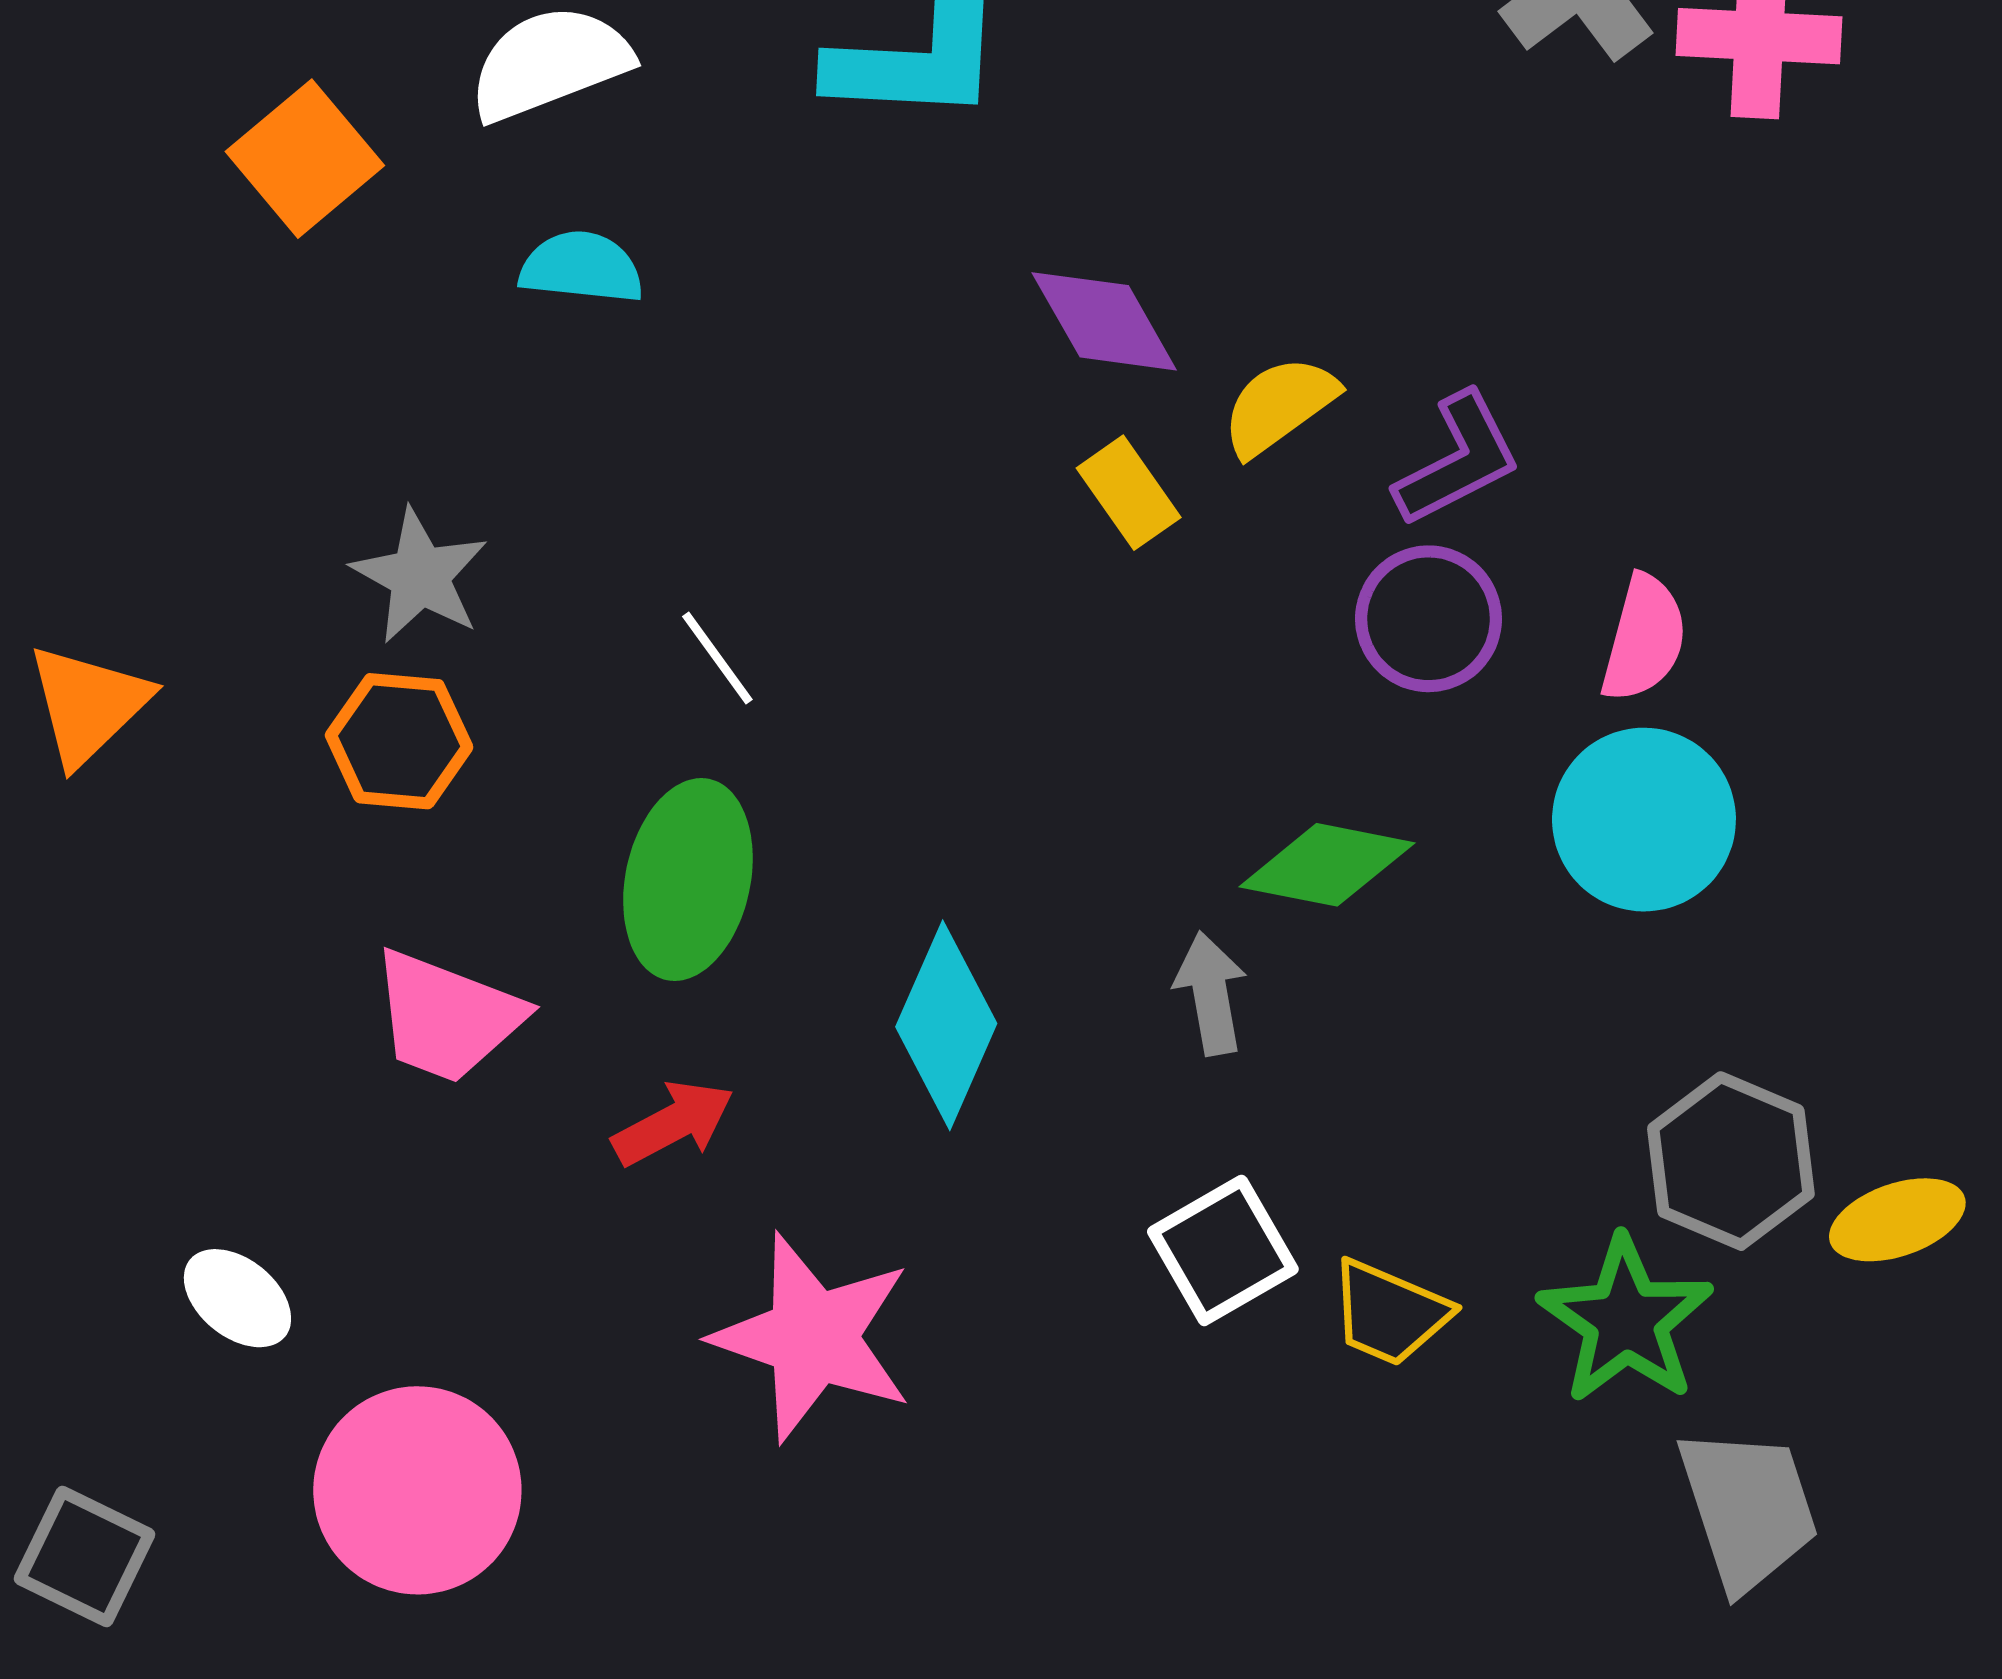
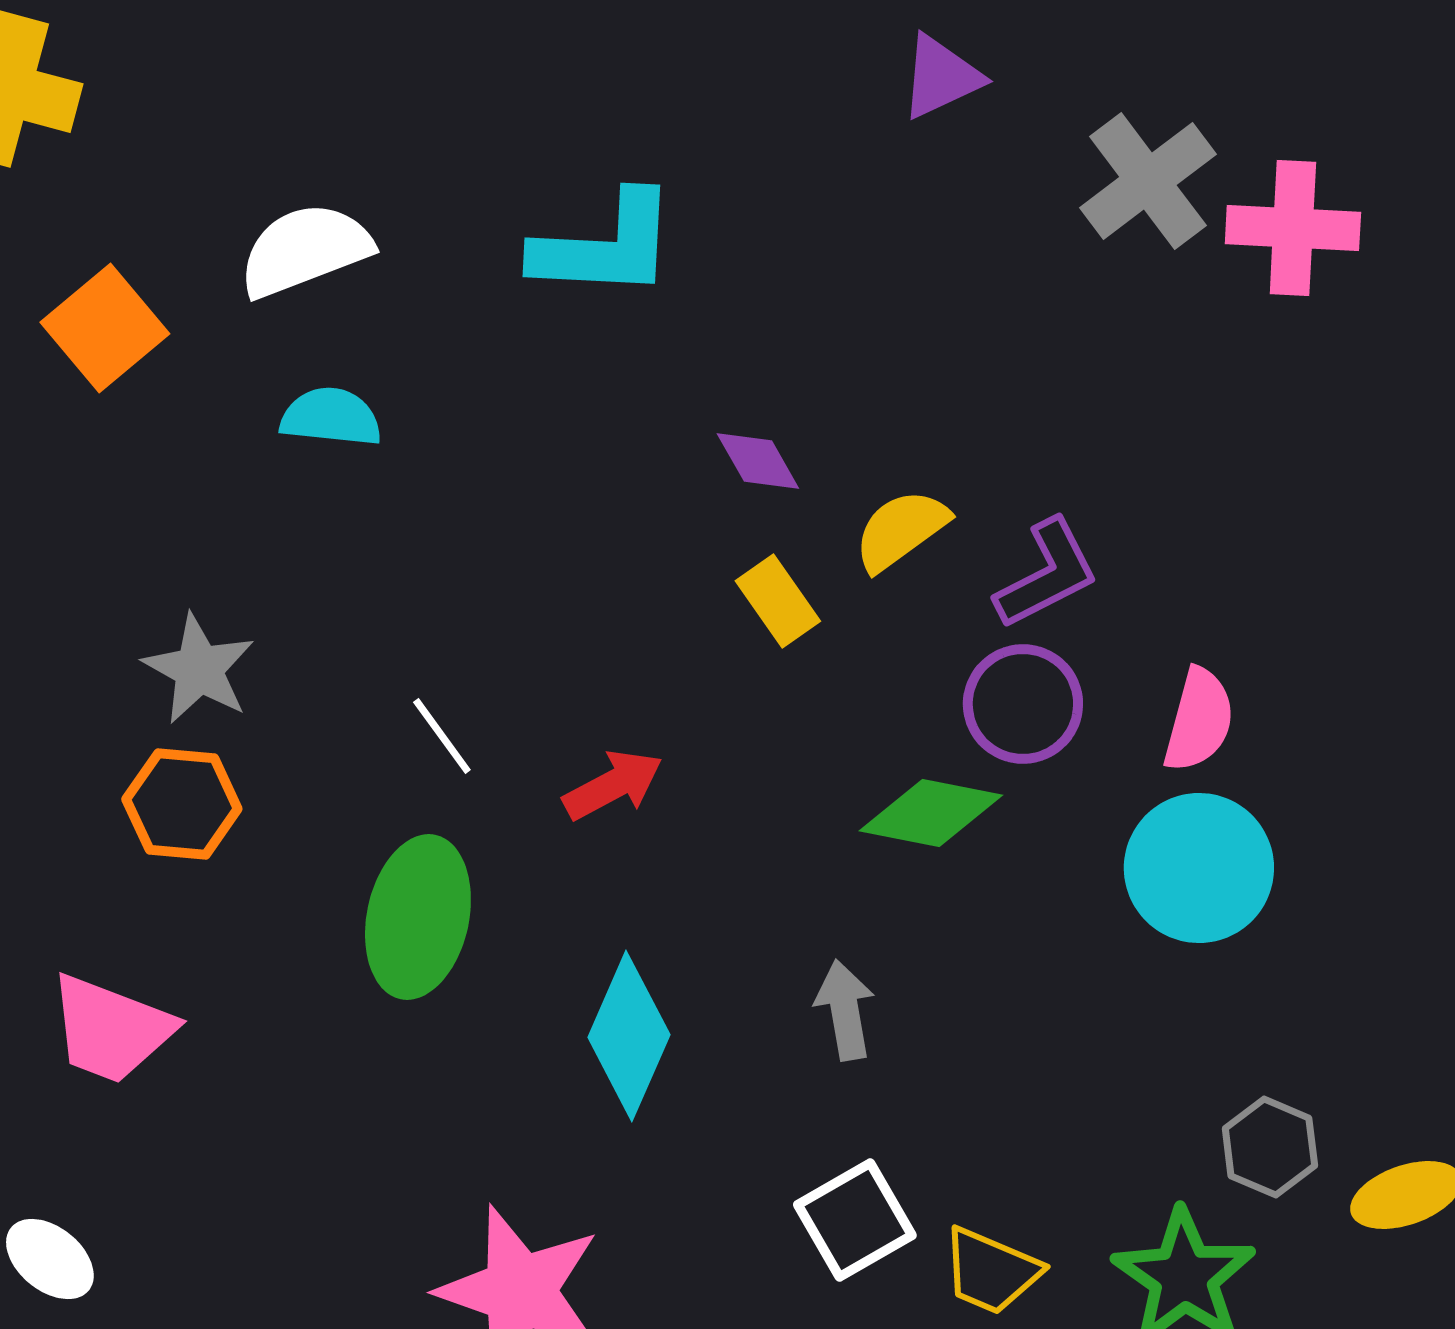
purple diamond: (1104, 321) -> (758, 461), size x0.7
green diamond: (1327, 865) -> (931, 813), moved
pink trapezoid: (447, 1017) -> (111, 1029), moved
red arrow: (673, 1123) -> (613, 785), moved
gray hexagon: (1731, 1161) -> (1270, 1147), size x0.7

